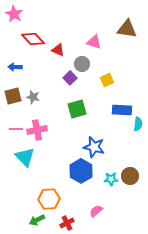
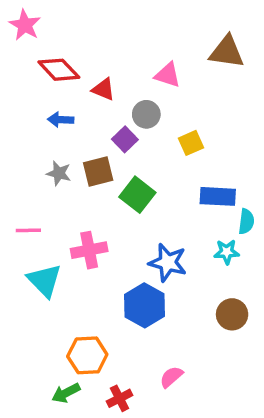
blue arrow: (15, 67) -> (61, 120), moved
brown square: (13, 96) -> (98, 171), moved
green square: (77, 109) -> (137, 195), turned -36
pink cross: (37, 130) -> (89, 250), moved
cyan star: (111, 179) -> (227, 252), moved

